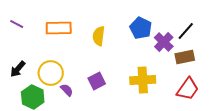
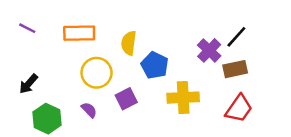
blue pentagon: (141, 28) -> (155, 65), moved
yellow circle: (51, 73) -> (97, 73), moved

